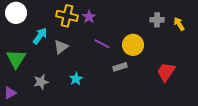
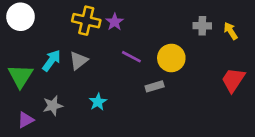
cyan arrow: (40, 36) -> (51, 61), moved
red trapezoid: (166, 72) -> (233, 80), moved
purple triangle: (10, 93) -> (26, 120), moved

